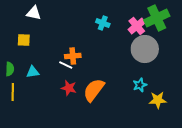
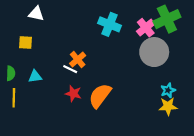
cyan cross: (103, 23) -> (110, 24), size x1.5
orange cross: (73, 56) -> (78, 59), turned -35
cyan star: (140, 85) -> (168, 90), moved

